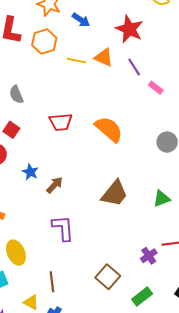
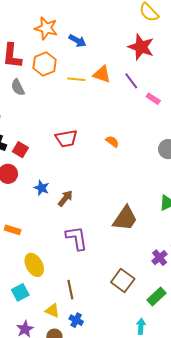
red star: (129, 29) -> (141, 47), moved
gray semicircle: (16, 95) -> (18, 87), moved
orange semicircle: (109, 129) -> (112, 141), size x0.5
brown trapezoid: (115, 194) -> (125, 218), moved

